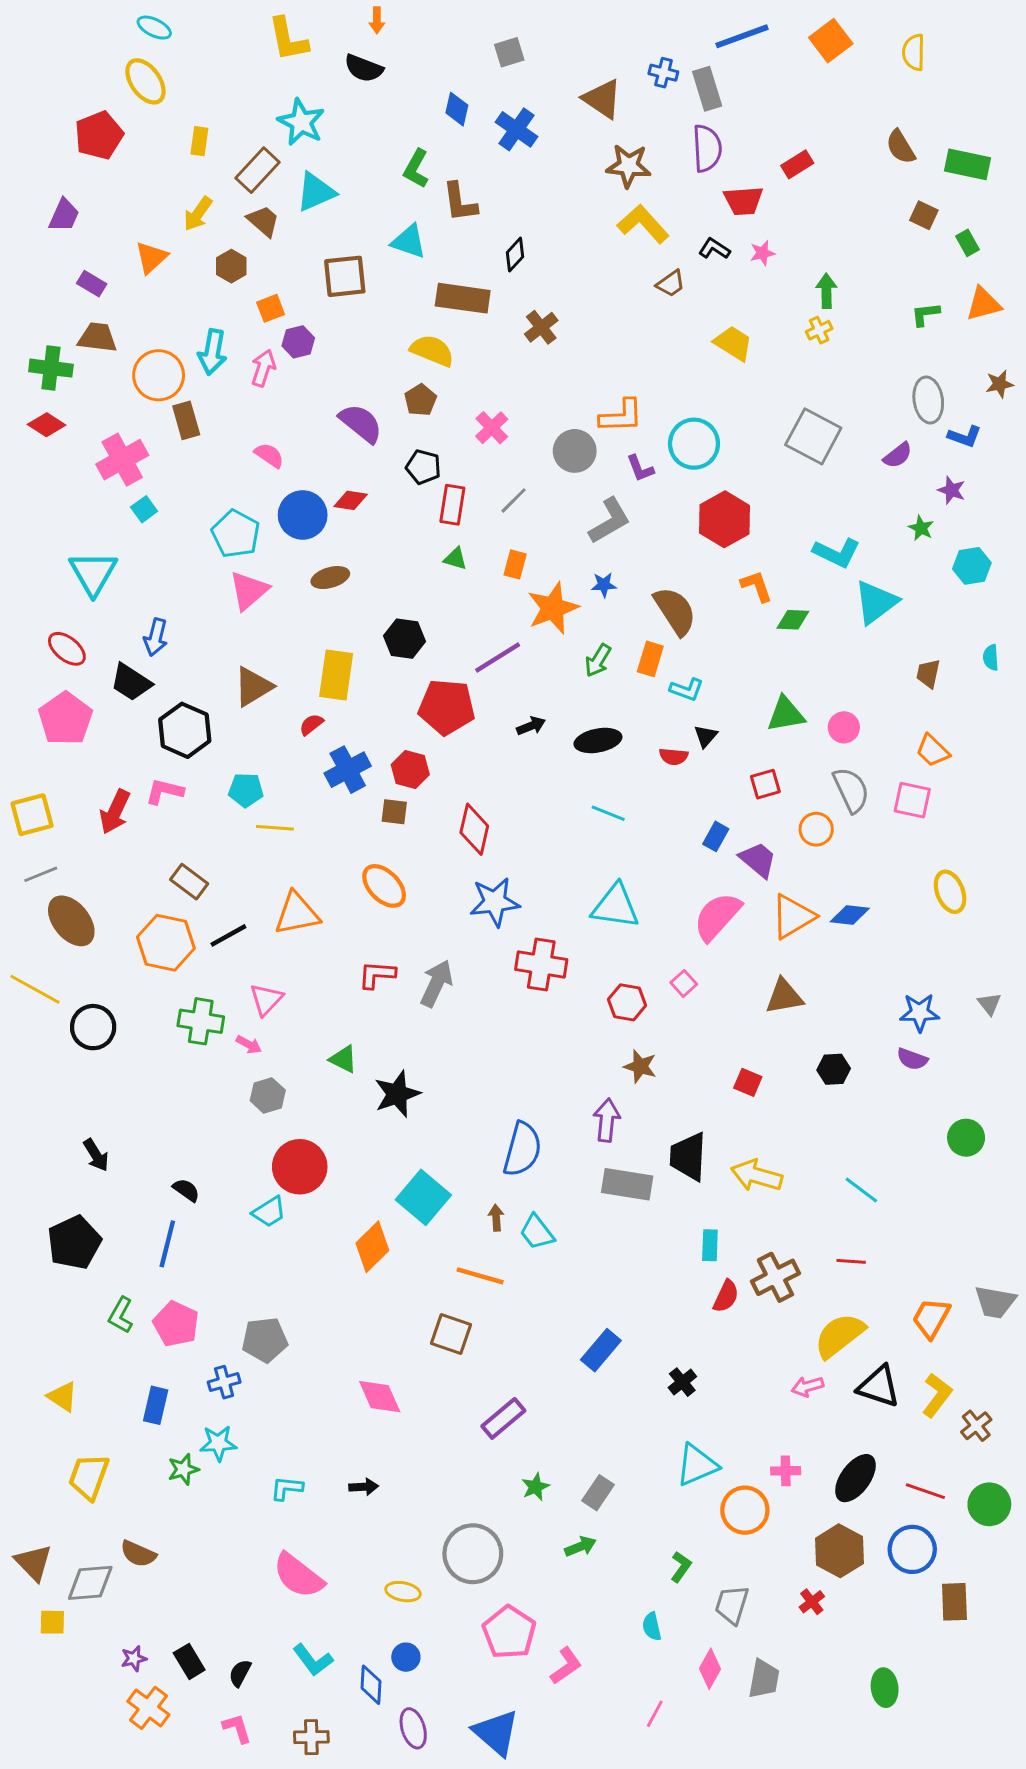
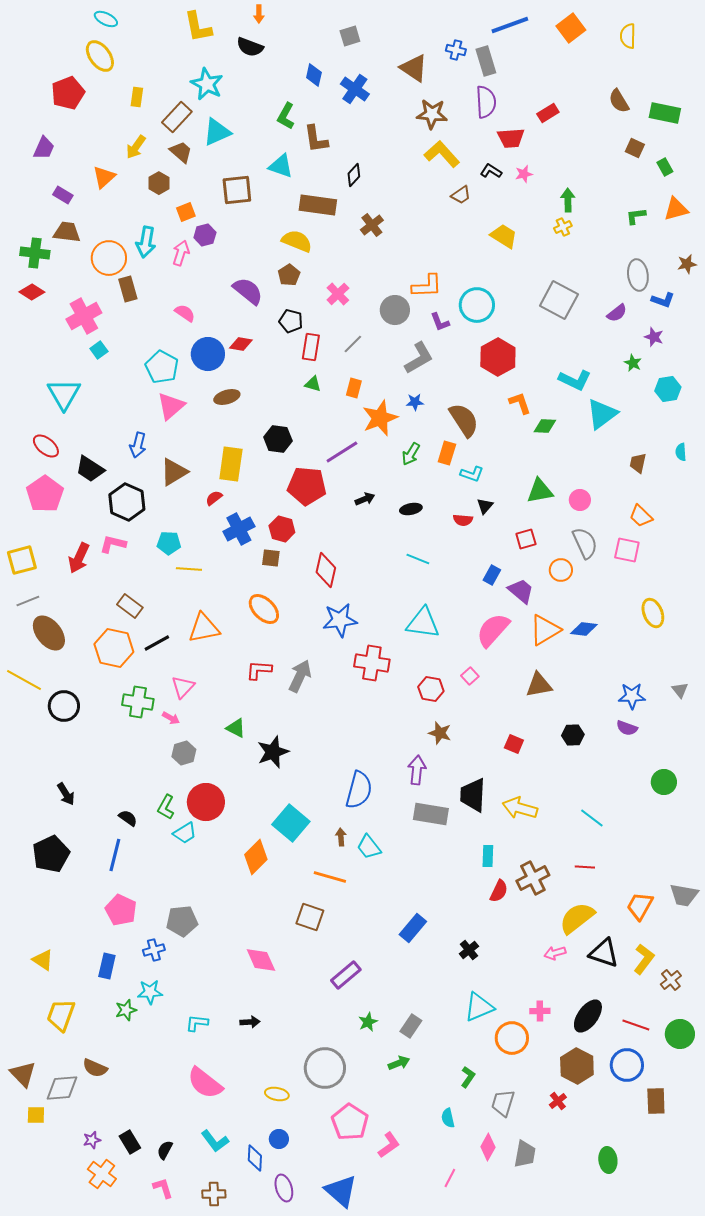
blue arrow: (156, 637) -> (138, 445), moved
black ellipse: (598, 740) -> (411, 509), size x0.7
green L-shape: (121, 1315) -> (166, 807), moved

